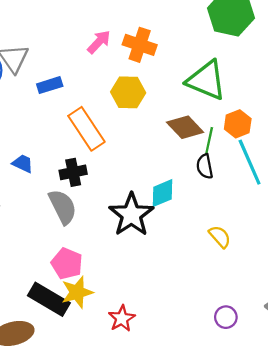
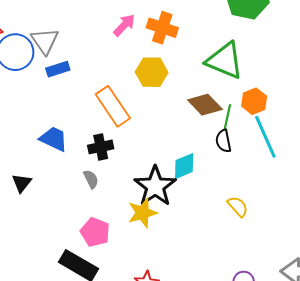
blue rectangle: (50, 85) -> (58, 69), moved
blue trapezoid: (23, 163) -> (54, 139), size x1.4
gray semicircle: (63, 207) -> (91, 179), size x0.6
yellow star: (77, 292) -> (142, 213), moved

